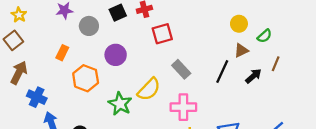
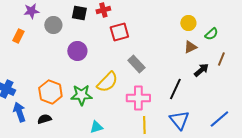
black square: (118, 13) -> (79, 13), turned 35
orange rectangle: (62, 53) -> (18, 36), moved
black line: (222, 72) -> (175, 89), moved
orange hexagon: (86, 78) -> (50, 92), moved
green star: (120, 104) -> (81, 95), turned -30

